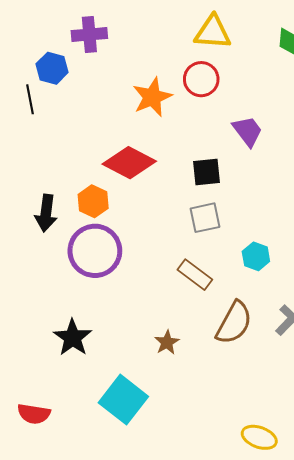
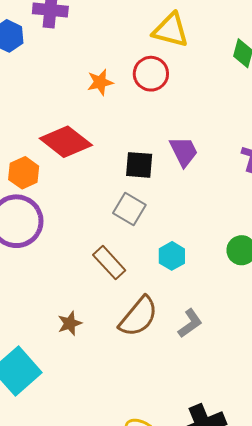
orange star: (152, 97) -> (100, 82), size x0.7
purple trapezoid: (248, 131) -> (184, 151), moved
gray square: (205, 218) -> (129, 209), turned 32

